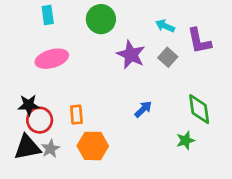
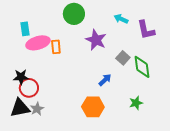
cyan rectangle: (48, 15) -> (25, 29), moved
gray square: (168, 57) -> (123, 58), moved
green diamond: (199, 109) -> (142, 67), moved
orange rectangle: (76, 115) -> (56, 47), moved
orange hexagon: (93, 146) -> (93, 107), moved

